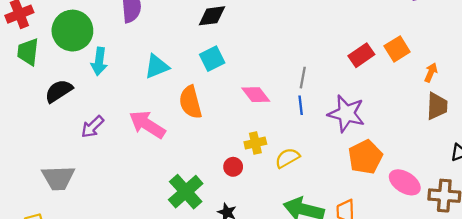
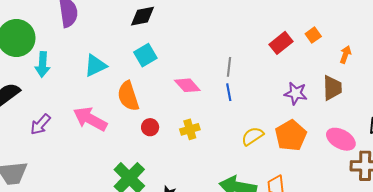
orange square: (397, 49) -> (313, 35), size x0.7
brown trapezoid: (437, 106) -> (332, 88), moved
purple star: (346, 114) -> (296, 93), moved, size x0.7
yellow semicircle: (287, 158) -> (253, 136), moved
red circle: (233, 167) -> (150, 127), moved
pink ellipse: (405, 182) -> (341, 139), moved

